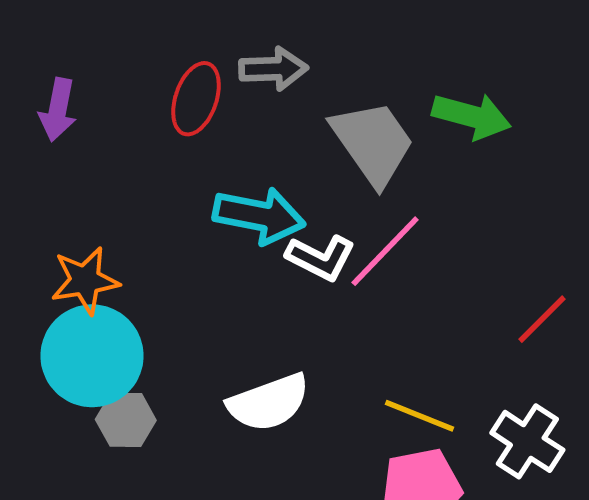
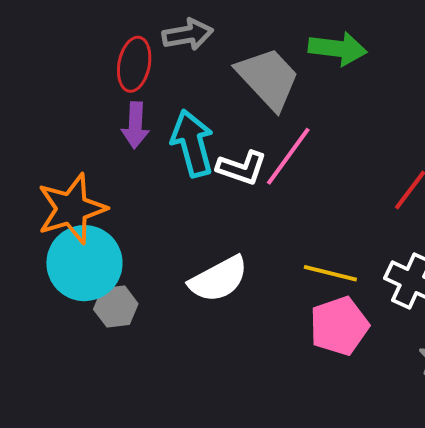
purple arrow: (58, 110) -> (135, 125), moved
cyan arrow: (259, 216) -> (192, 143), turned -108
orange star: (85, 281) -> (72, 209), size x1.4

